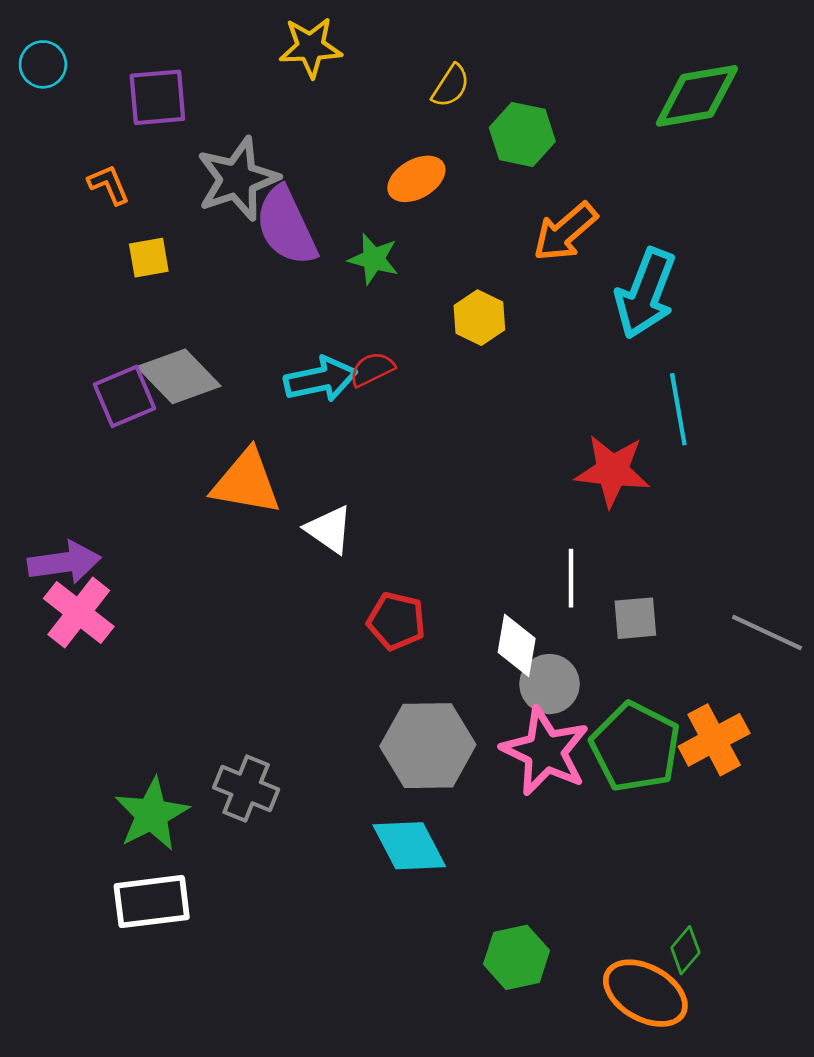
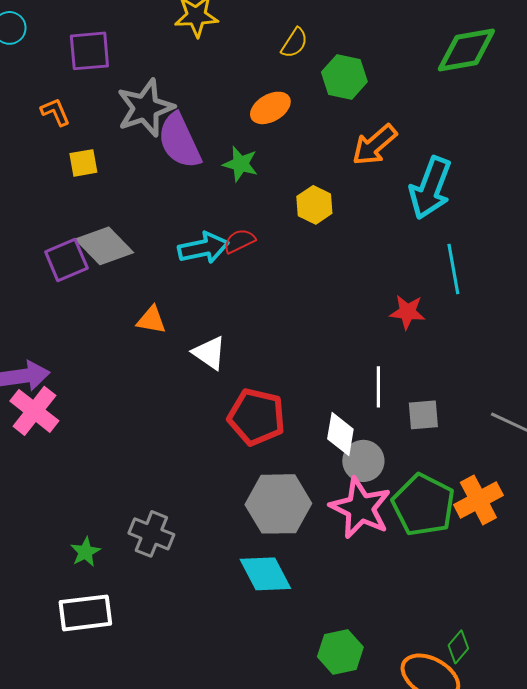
red star: (612, 471) -> (407, 312), size x0.7
orange triangle: (246, 482) -> (151, 320), size x0.6
red pentagon: (396, 621) -> (256, 417), size x1.4
green star: (152, 814) -> (85, 552), size x0.6

